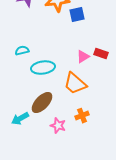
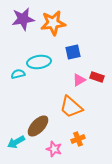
blue square: (77, 15) -> (73, 52), moved
cyan ellipse: (43, 68) -> (39, 62), moved

